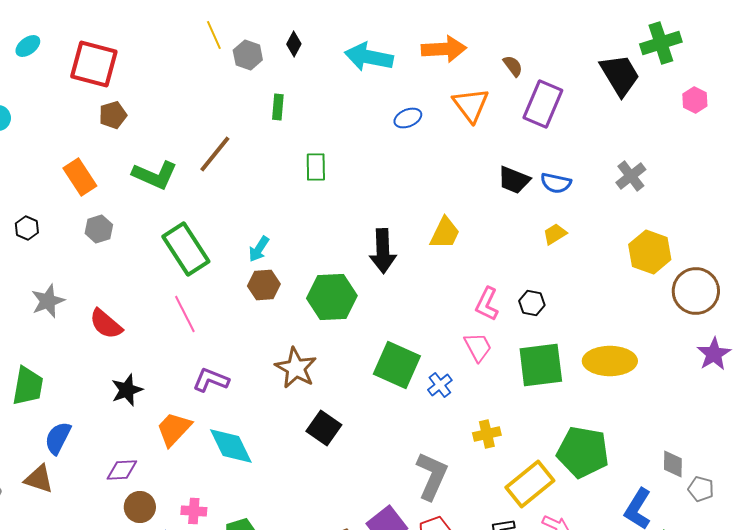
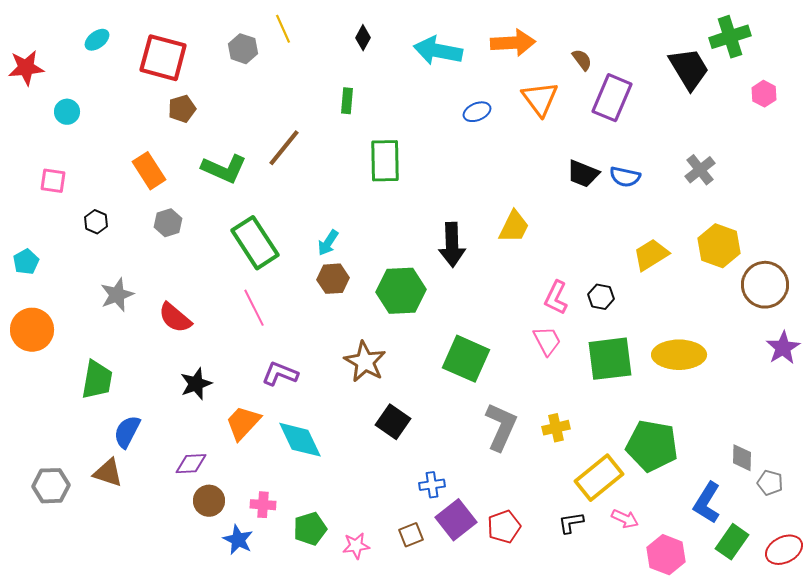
gray hexagon: (248, 55) -> (243, 49), moved
green rectangle: (316, 167) -> (385, 161), size x1.5
yellow trapezoid: (555, 234) -> (651, 255), moved, size x1.5
blue cross: (440, 385) -> (432, 485), moved, turned 30
gray L-shape: (432, 476) -> (501, 427), moved

